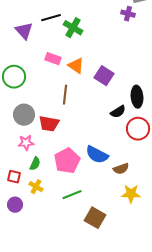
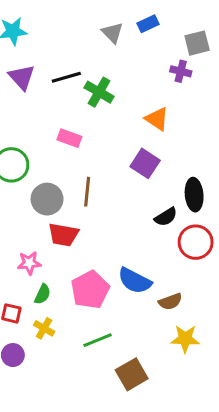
purple triangle: (24, 31) -> (22, 77), moved
orange triangle: (76, 66) -> (157, 119), moved
gray circle: (24, 115) -> (47, 199), moved
brown square: (95, 218) -> (132, 374), turned 30

